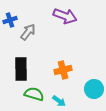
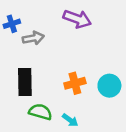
gray arrow: (28, 32) -> (33, 38), turned 42
cyan circle: (94, 89) -> (109, 86), moved

